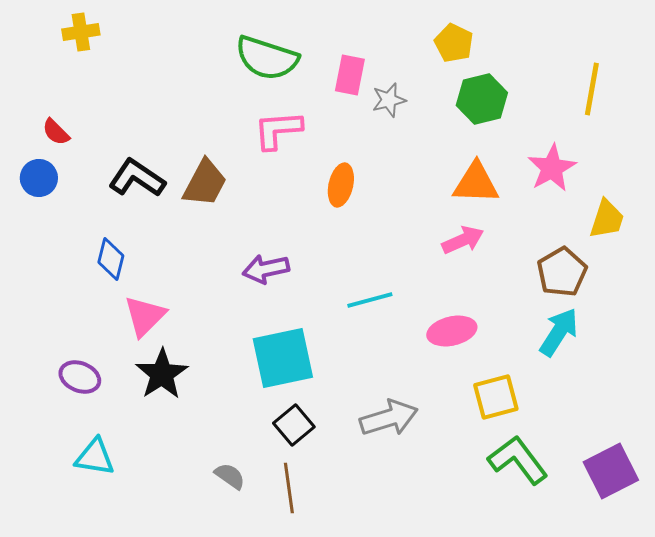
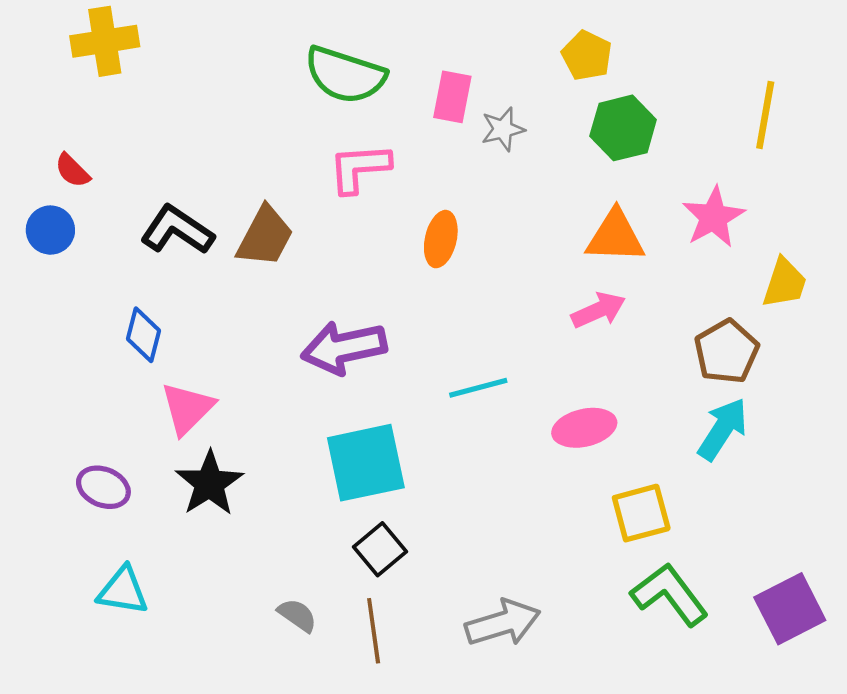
yellow cross: (81, 32) -> (105, 41), size x1.4
purple arrow: (266, 269) -> (344, 348), size x1.4
gray arrow: (389, 418) -> (503, 623), moved

